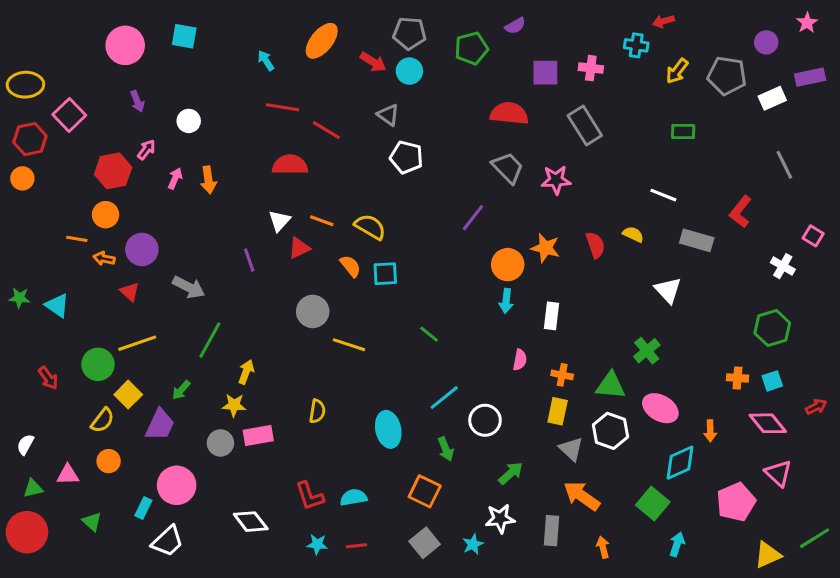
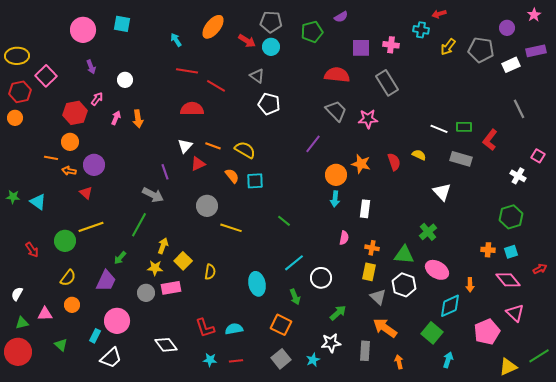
green rectangle: (683, 132) -> (464, 127), moved
gray arrow: (189, 287) -> (153, 195), moved
yellow square: (128, 395) -> (183, 261), moved

